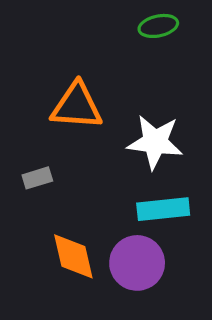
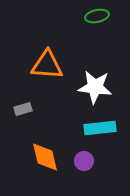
purple circle: (137, 263) -> (84, 161), size x0.6

